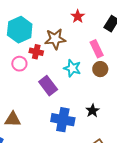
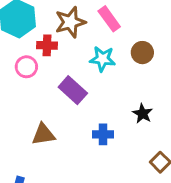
pink rectangle: (97, 49) -> (109, 19), moved
brown triangle: (13, 119) -> (43, 134), moved
blue cross: (63, 120) -> (103, 134), size x0.6

